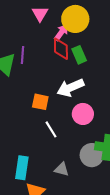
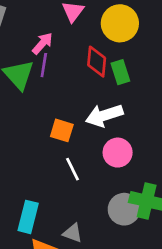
pink arrow: (61, 32) -> (42, 43), moved
gray triangle: (62, 169) -> (73, 233), moved

